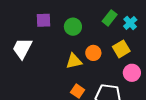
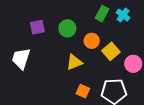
yellow square: (121, 49) -> (111, 51), moved
orange circle: (93, 53) -> (92, 41), moved

